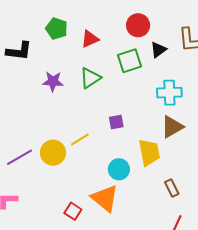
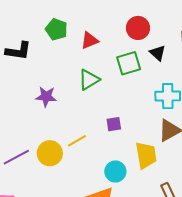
black triangle: (158, 50) -> (158, 53), turned -42
purple star: (53, 81) -> (46, 97), moved

